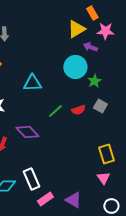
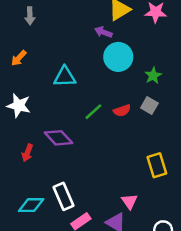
purple arrow: (90, 47) -> (103, 32), moved
green star: (94, 81) -> (153, 76), moved
pink triangle: (103, 178) -> (129, 201), moved

